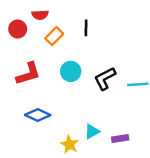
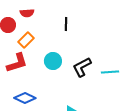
orange rectangle: (54, 36) -> (26, 40), moved

